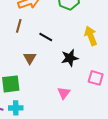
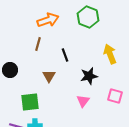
black line: (46, 37) -> (65, 55), turned 40
pink triangle: (64, 93) -> (83, 101), moved

